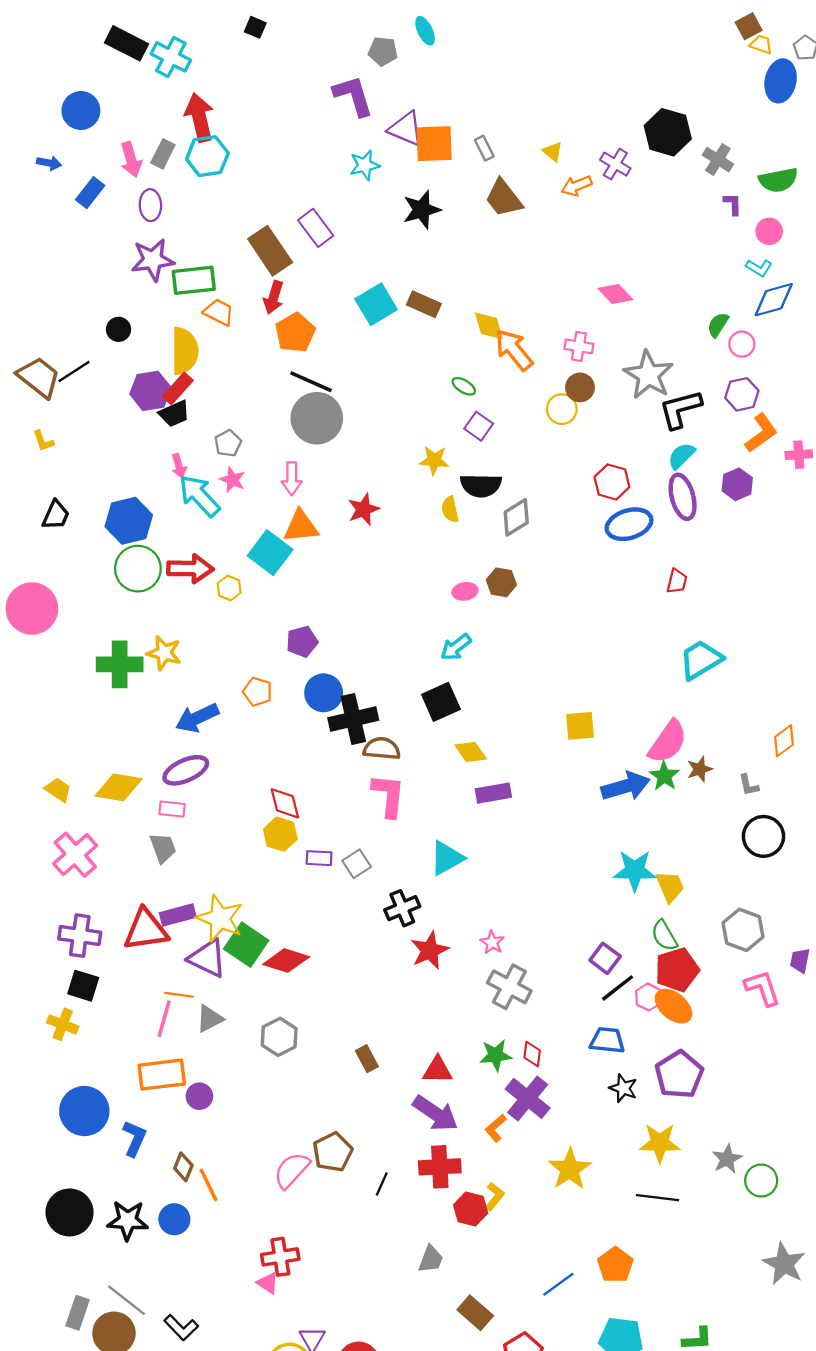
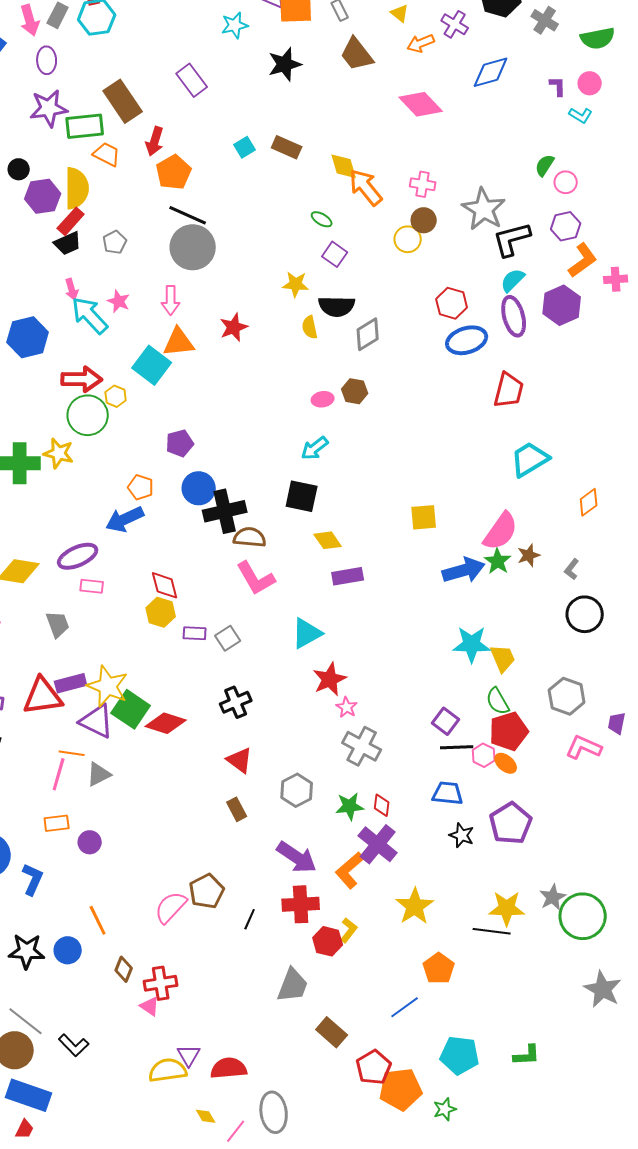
purple L-shape: (733, 204) -> (558, 86), moved
brown rectangle: (270, 251) -> (123, 101), moved
pink diamond: (615, 294) -> (421, 104), moved, size x1.4
blue diamond: (774, 300) -> (491, 72), moved
cyan square: (376, 304) -> (245, 147), size x0.6
purple hexagon: (150, 391) -> (43, 196), moved
gray pentagon: (228, 443) -> (115, 242), moved
purple hexagon: (737, 484) -> (562, 305), size x1.4
green circle: (138, 569) -> (88, 415), moved
red trapezoid: (677, 581) -> (509, 390), size x1.6
black square: (441, 702) -> (302, 496), turned 36
blue arrow: (197, 718) -> (125, 519), moved
orange diamond: (784, 741) -> (589, 502), moved
gray L-shape: (749, 785) -> (572, 569), turned 50
pink L-shape: (389, 795) -> (256, 578), turned 144
pink rectangle: (172, 809) -> (92, 586), moved
black cross: (402, 908) -> (236, 702), moved
red star: (430, 950) -> (330, 679), moved
black line: (618, 988) -> (457, 747), turned 36
pink L-shape: (762, 988) -> (584, 747), turned -48
orange ellipse: (673, 1006) -> (506, 763), size x0.7
gray hexagon: (279, 1037) -> (297, 790), moved
red triangle: (438, 1070) -> (240, 760), moved, turned 36
orange rectangle: (162, 1075) -> (57, 823), size x0.6
orange L-shape: (496, 1128) -> (350, 870), size x1.5
yellow star: (660, 1143) -> (507, 908), moved
brown diamond: (183, 1167) -> (124, 969), moved
green circle: (761, 1181) -> (583, 916), size x1.6
gray trapezoid: (431, 1259) -> (293, 985), size x1.4
orange pentagon: (615, 1265) -> (439, 968), moved

